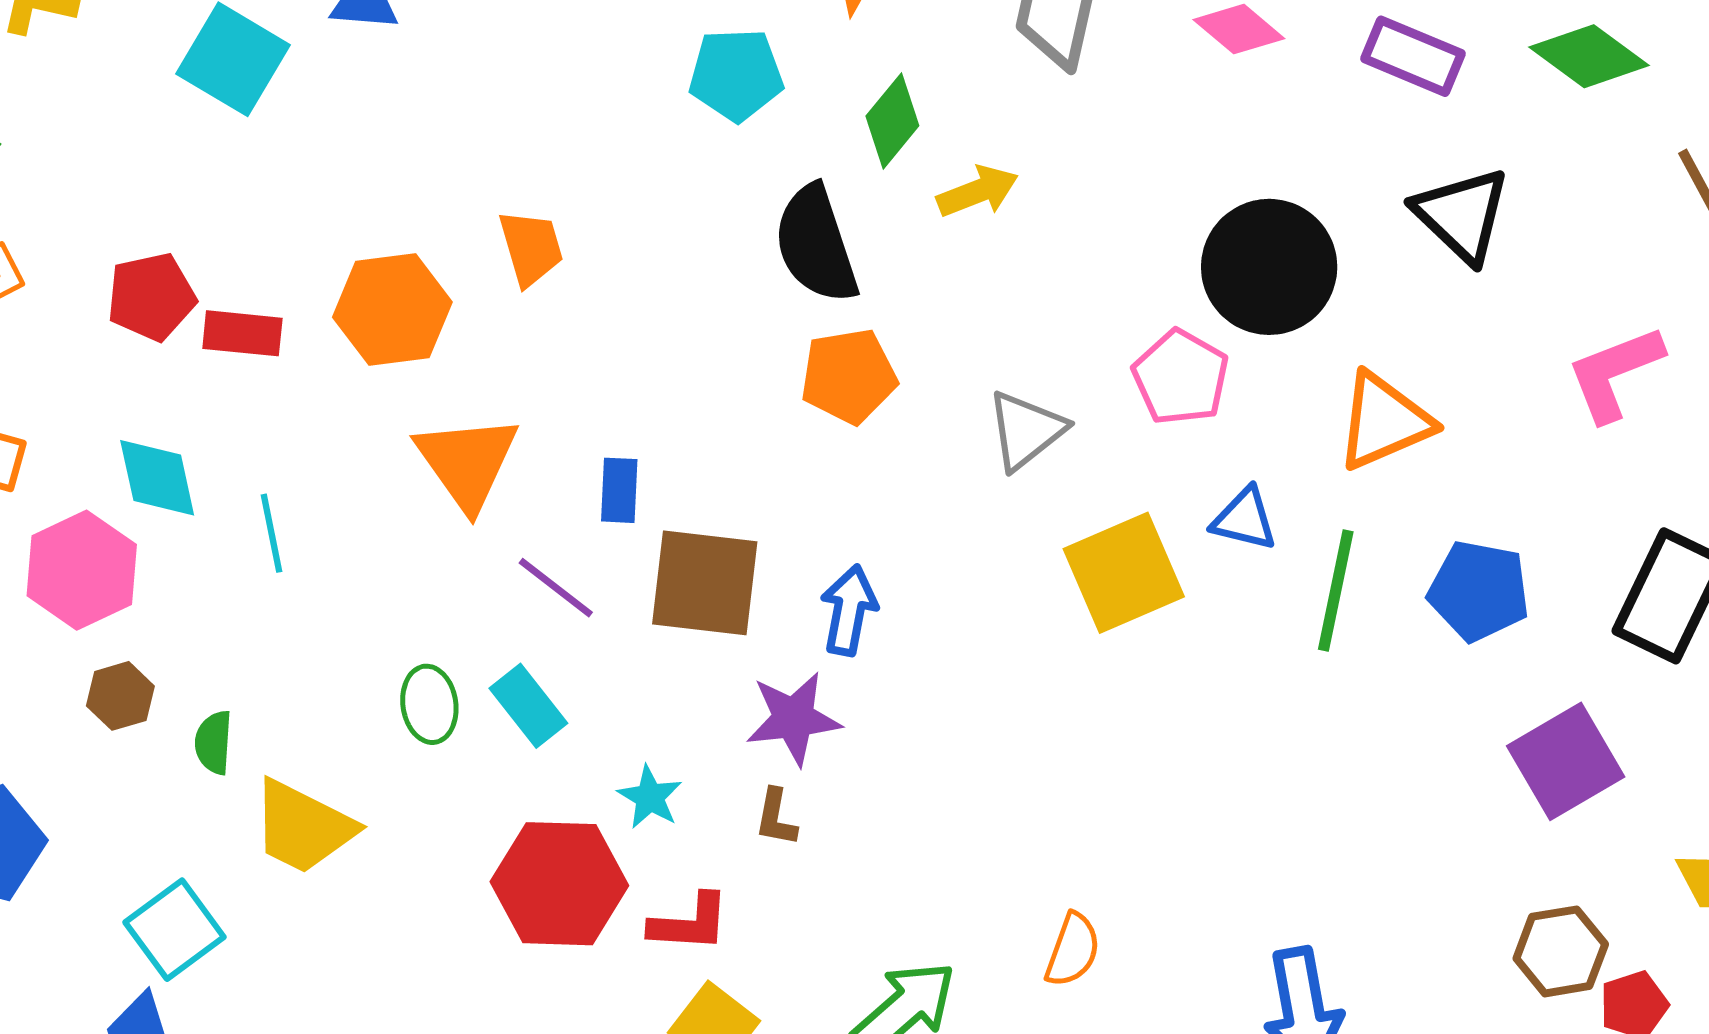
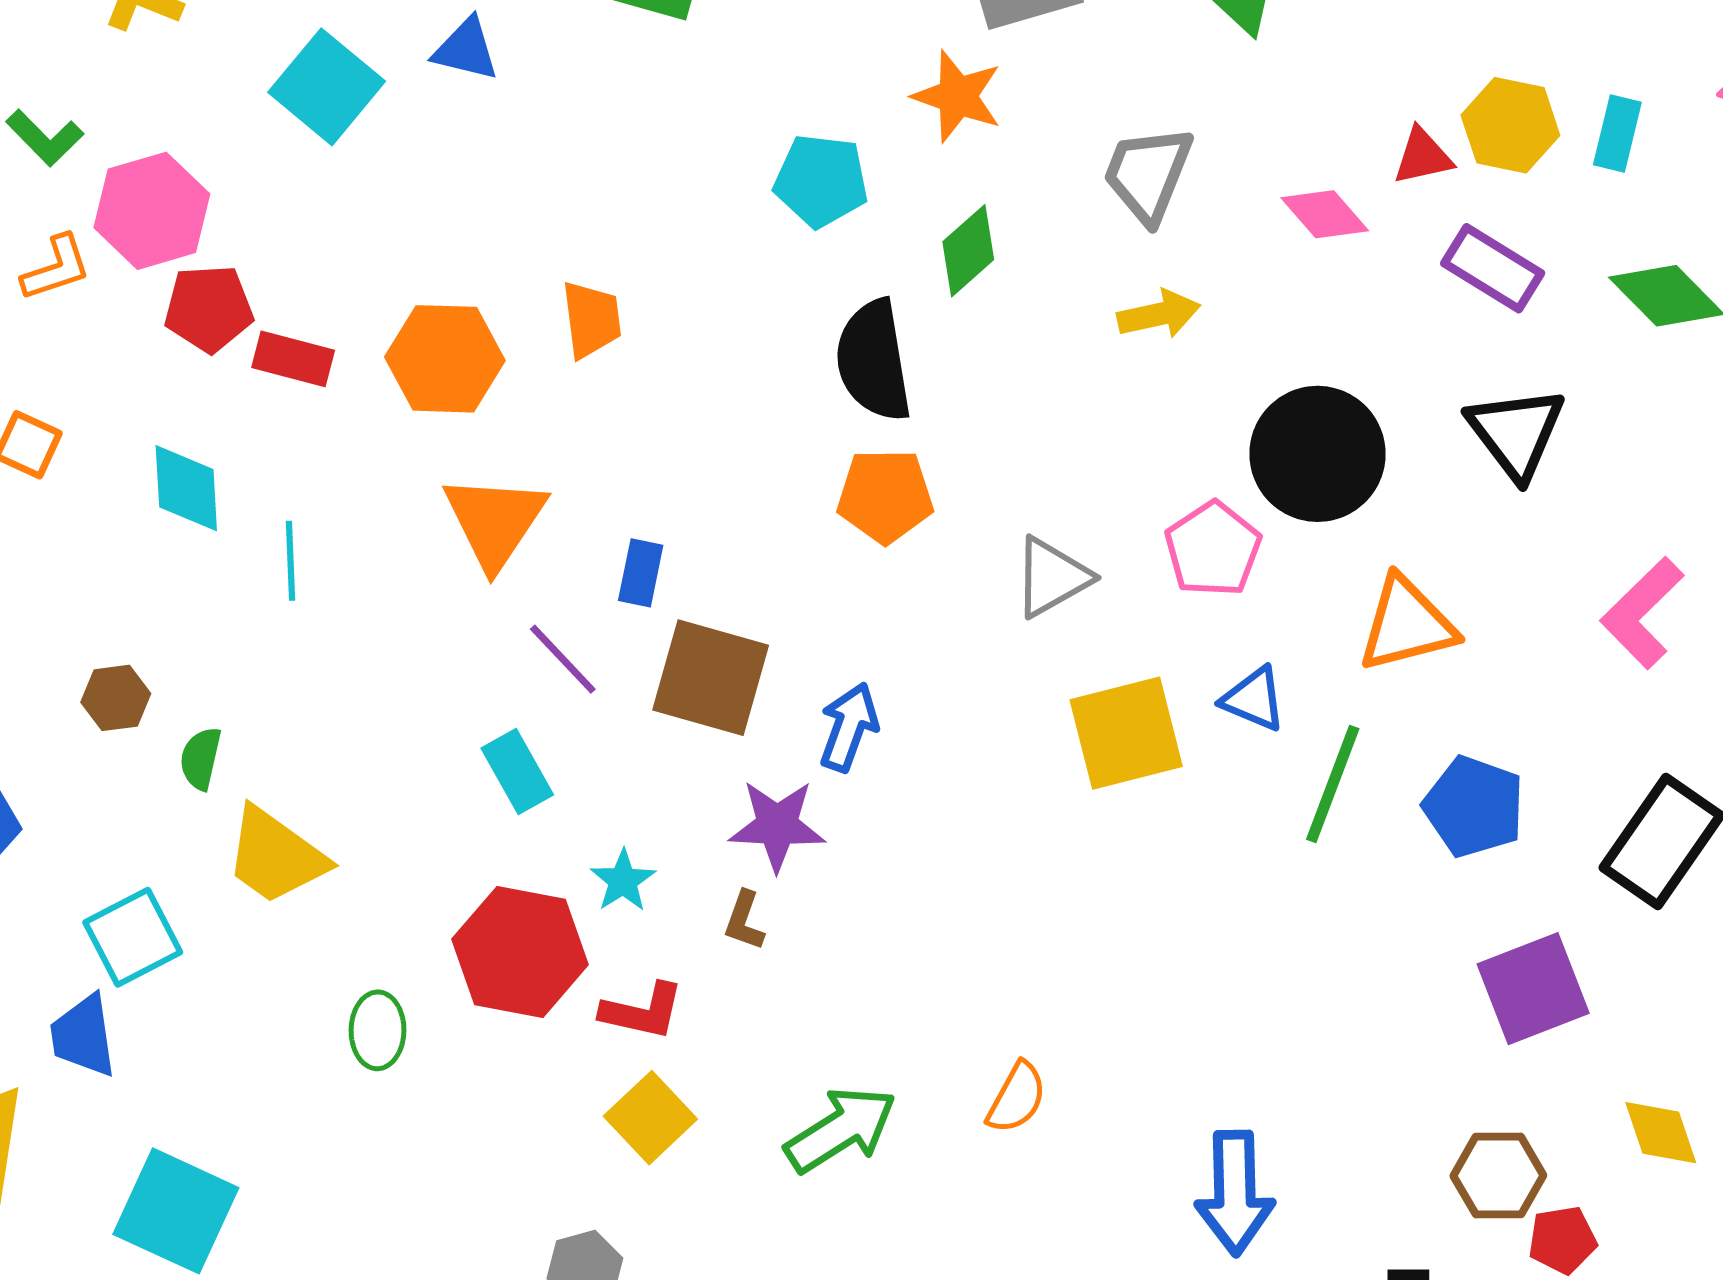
yellow arrow: (978, 191) -> (1159, 314), moved
pink L-shape: (1615, 373) -> (1642, 613), turned -32
pink hexagon: (82, 570) -> (152, 211), moved
green ellipse: (429, 704) -> (377, 1030), moved

